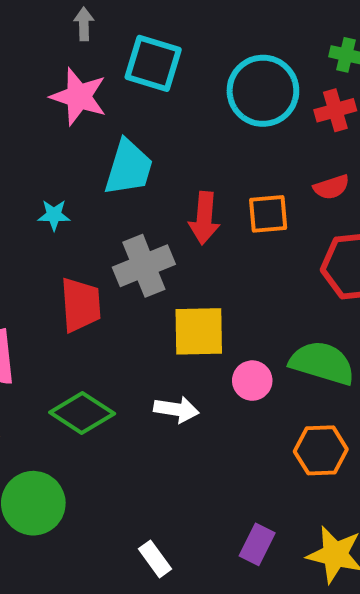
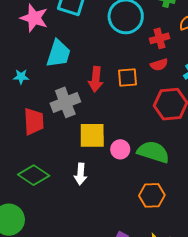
red cross: (335, 110) -> (159, 38), moved
pink circle: (252, 381) -> (120, 149), moved
white arrow: (176, 409) -> (81, 174), turned 85

